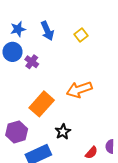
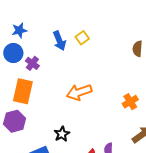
blue arrow: (47, 31) -> (59, 41), moved
orange rectangle: (42, 104) -> (23, 91), moved, turned -30
purple hexagon: (17, 132) -> (15, 121), moved

